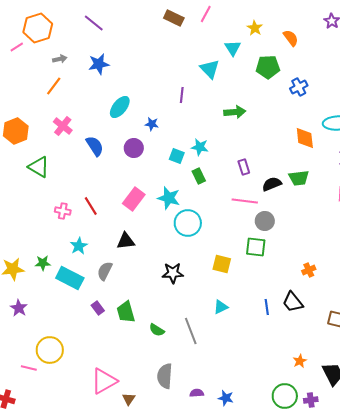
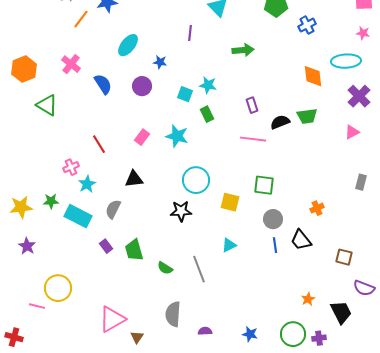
orange line: (54, 86) -> (81, 19), moved
pink rectangle: (134, 199) -> (142, 137), size x0.7
pink cross: (63, 211) -> (71, 167), moved, turned -35
gray circle: (265, 221) -> (273, 219), moved
cyan circle: (188, 223) -> (196, 180), moved
blue star: (226, 398) -> (250, 334), moved

